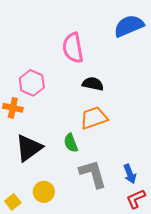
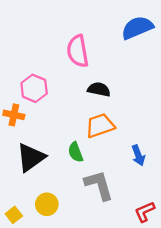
blue arrow: (130, 174) -> (138, 155), moved

